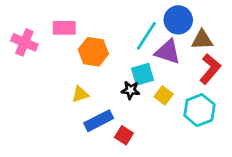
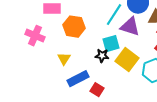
pink cross: (24, 42) -> (35, 36), moved
yellow triangle: (80, 94) -> (64, 59), turned -40
yellow square: (164, 95) -> (127, 60), size x1.6

